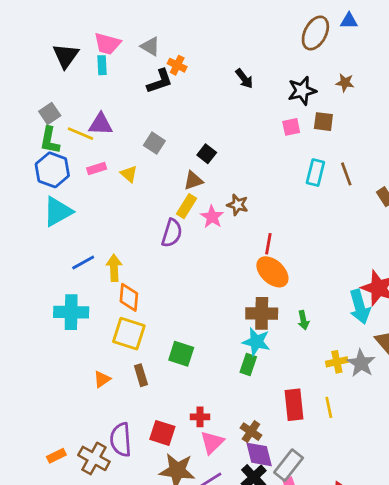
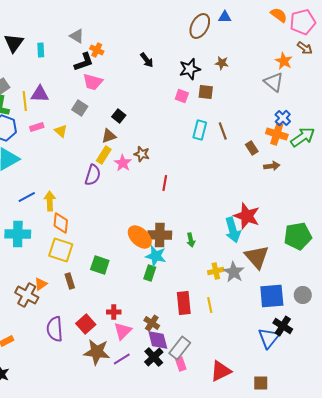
pink trapezoid: (107, 44) -> (93, 82), moved
pink square: (291, 127) -> (182, 96), turned 32
yellow line: (81, 134) -> (25, 101), turned 60
orange ellipse: (272, 272) -> (140, 237), moved
red square: (162, 433) -> (86, 324), turned 30
brown cross: (94, 458) -> (27, 295), moved

